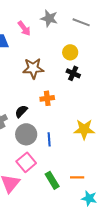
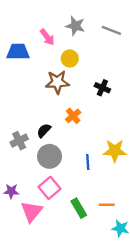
yellow circle: (70, 52) -> (70, 58), moved
orange cross: (47, 98) -> (73, 116), turned -32
blue line: (49, 139) -> (88, 162), moved

